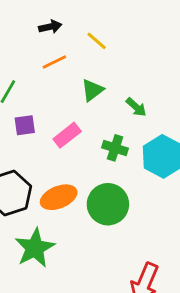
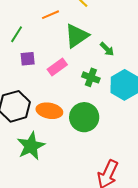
green triangle: (92, 90) -> (77, 36), size x1.5
orange ellipse: (59, 197) -> (49, 111), turned 30

